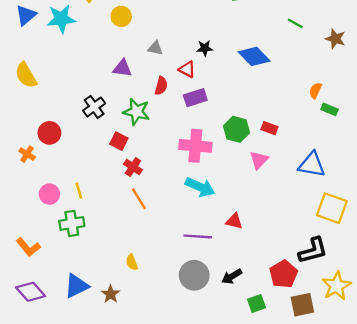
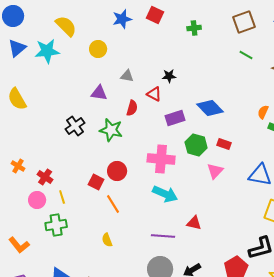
blue diamond: (254, 56) -> (210, 108), moved
purple rectangle: (195, 98) -> (175, 118), moved
red circle: (49, 133) -> (117, 171), moved
red square: (119, 141) -> (96, 182), moved
red cross: (133, 167) -> (45, 177), moved
yellow semicircle: (132, 262) -> (107, 240), moved

